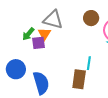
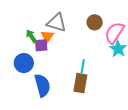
green arrow: (28, 34) -> (31, 36), turned 104
cyan line: (89, 63) -> (83, 66), moved
blue circle: (16, 69) -> (24, 63), moved

